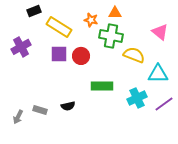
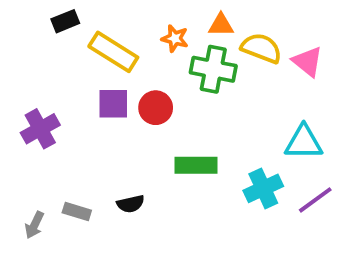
purple cross: (21, 47) -> (40, 129), moved
yellow semicircle: (134, 55) -> (261, 48), moved

